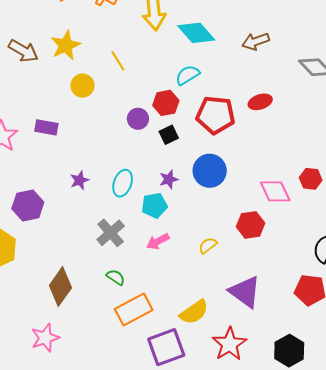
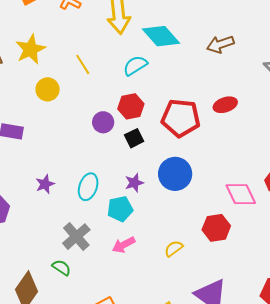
cyan semicircle: (187, 75) -> (135, 66), moved
green semicircle: (116, 277) -> (61, 268), moved

